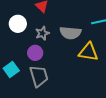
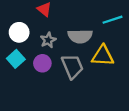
cyan square: (11, 69) -> (16, 59), moved
gray trapezoid: (39, 76) -> (72, 66), moved

